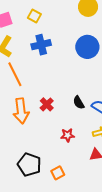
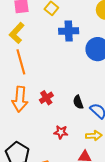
blue cross: (41, 45) -> (69, 31), moved

